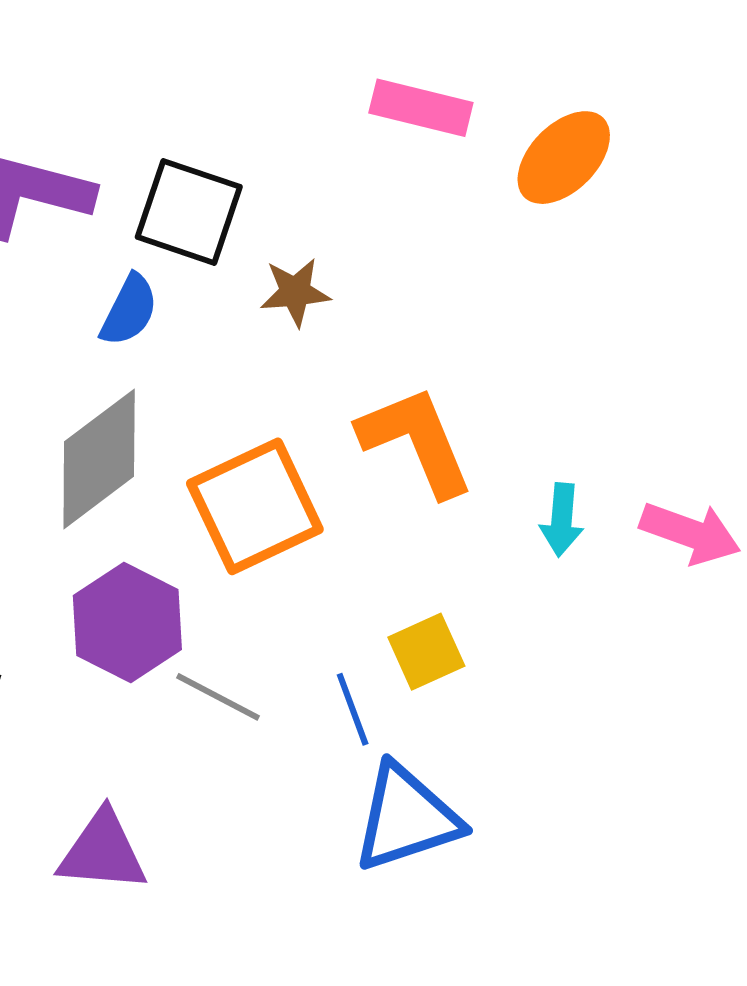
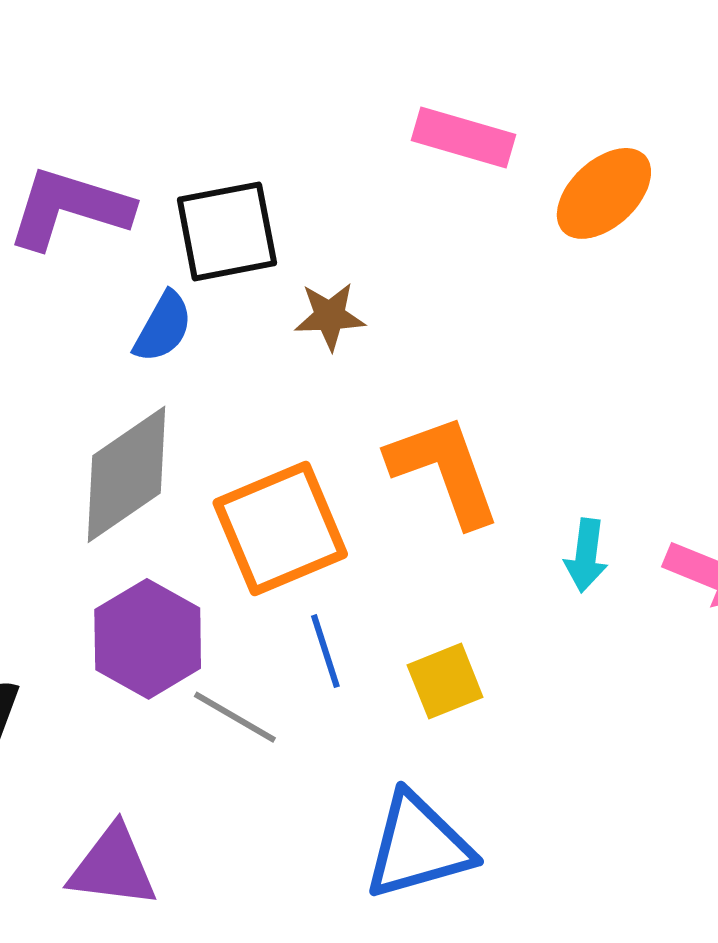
black square: (189, 212) -> (227, 231), turned -32
blue line: (353, 709) -> (325, 651), moved

